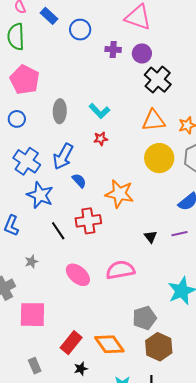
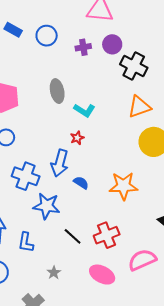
gray ellipse: (60, 111) -> (57, 91), moved
red star: (101, 139) -> (77, 138), moved
red cross: (88, 221) -> (107, 235), moved

